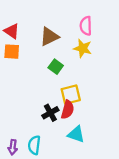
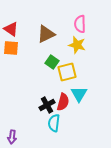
yellow square: (71, 95) -> (67, 72), moved
cyan triangle: (76, 134) -> (79, 94), moved, turned 42
cyan semicircle: (34, 145) -> (54, 123), moved

